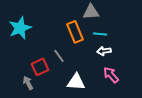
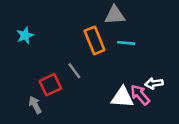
cyan star: (20, 28) -> (25, 35), size x0.6
white arrow: (104, 51) -> (154, 83), moved
white triangle: (76, 82) -> (122, 97), moved

